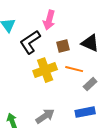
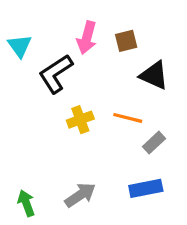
brown square: (63, 46) -> (126, 41), moved
yellow cross: (45, 70) -> (80, 120), size x0.7

